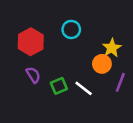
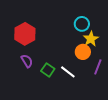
cyan circle: (71, 29) -> (82, 24), moved
green square: (59, 86) -> (48, 70), turned -32

